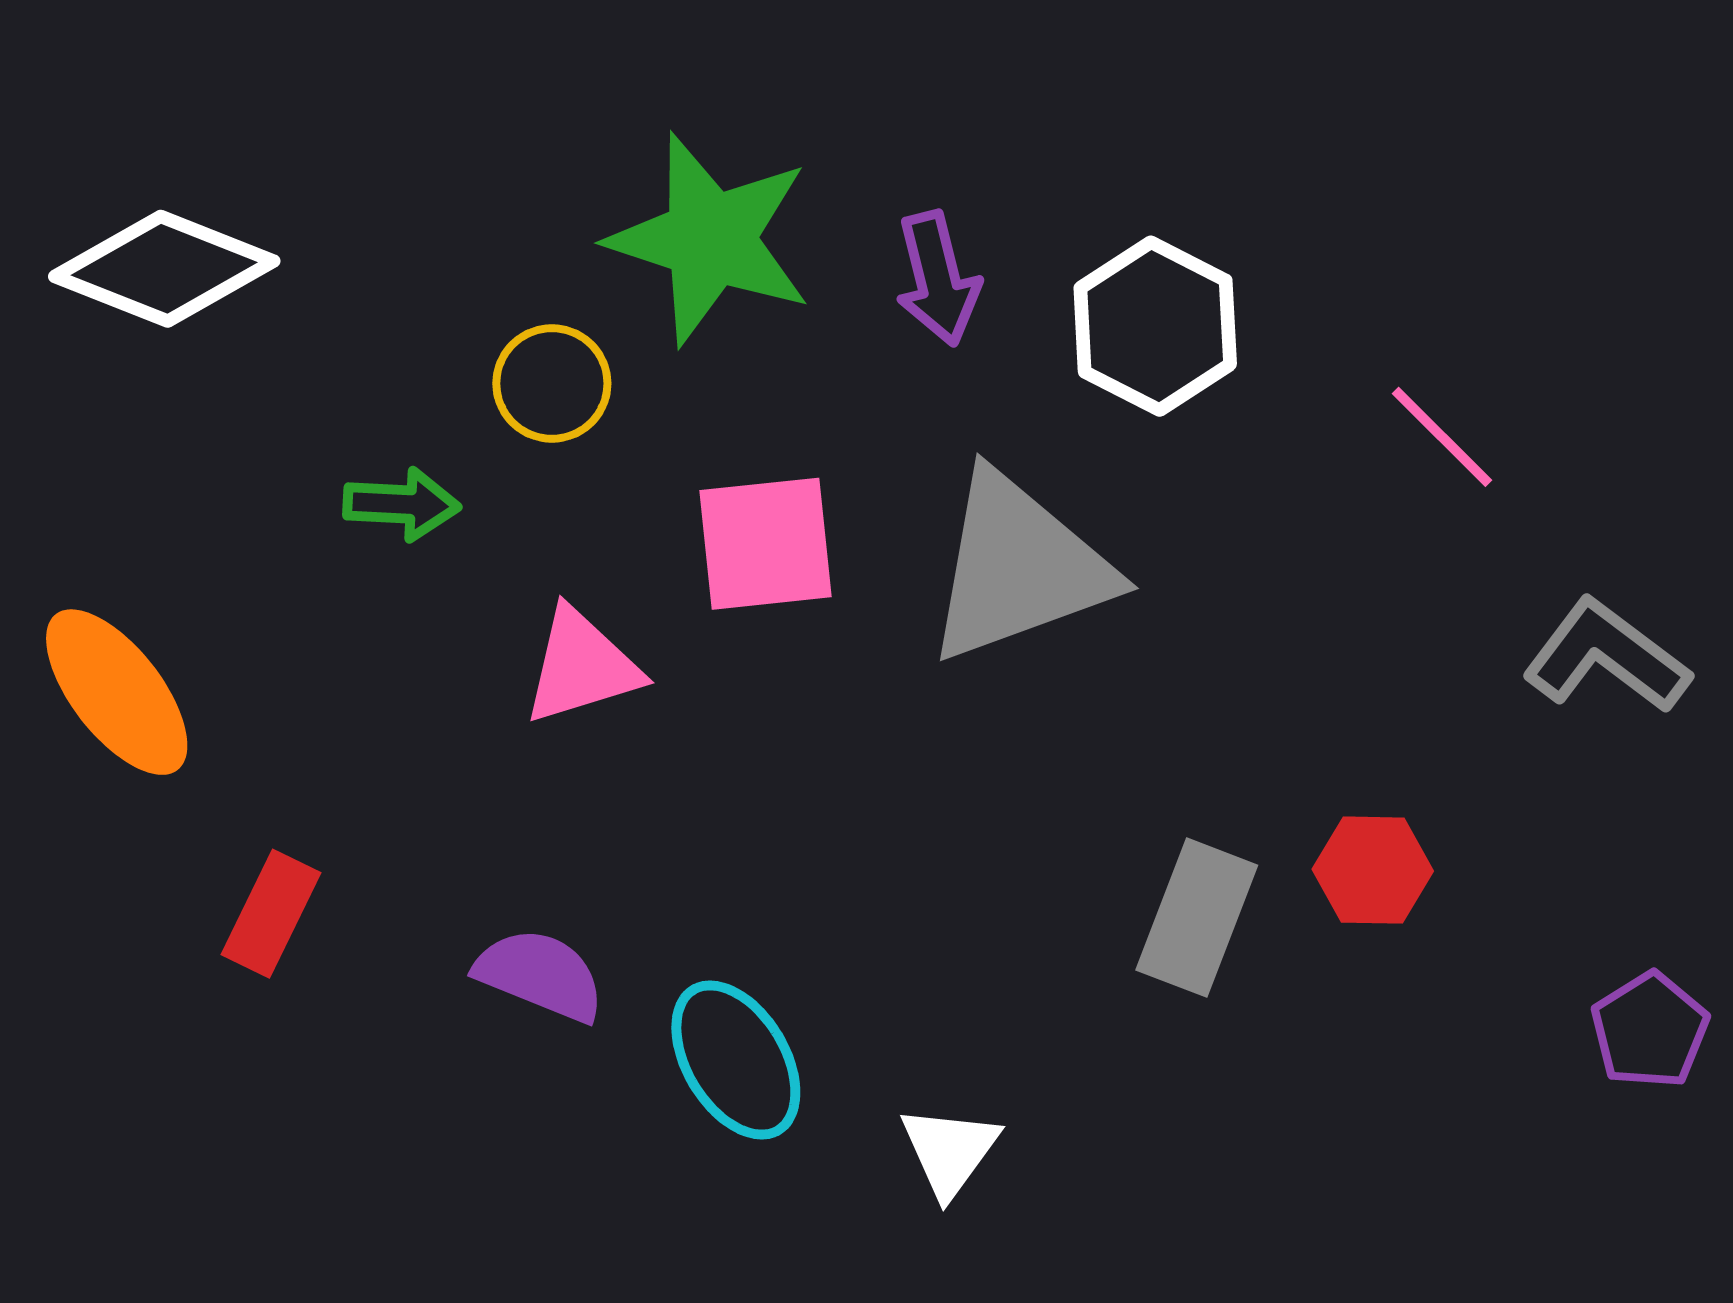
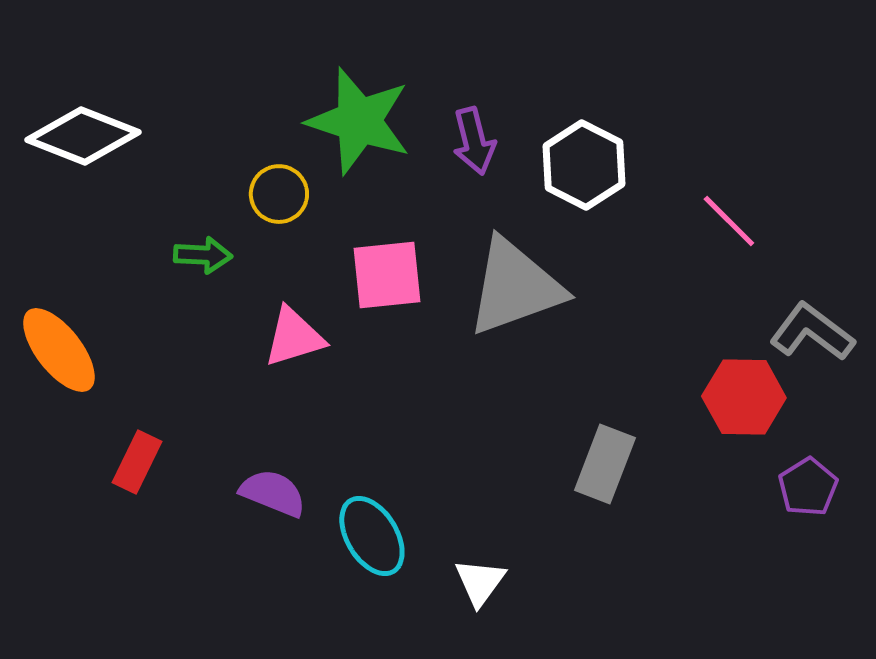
red hexagon: (1373, 870) -> (744, 397), moved, size x1.4
purple pentagon: (1650, 1030) -> (808, 487), moved

